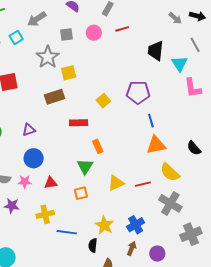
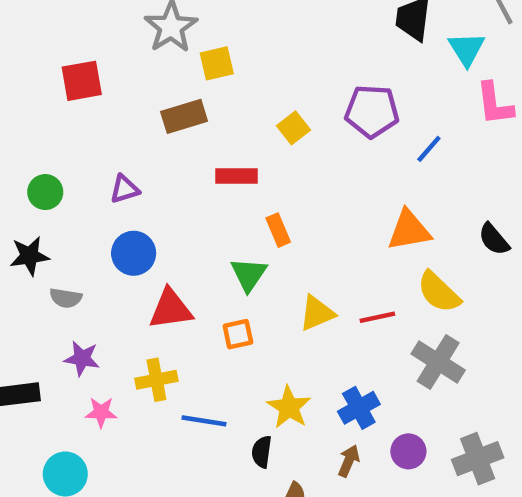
blue line: (151, 121) -> (429, 149), moved, turned 56
pink star: (25, 182) -> (101, 412), moved
red triangle: (51, 183) -> (171, 309), size x1.5
gray cross: (191, 234) -> (478, 459), moved
purple circle: (157, 254) -> (408, 451), moved

